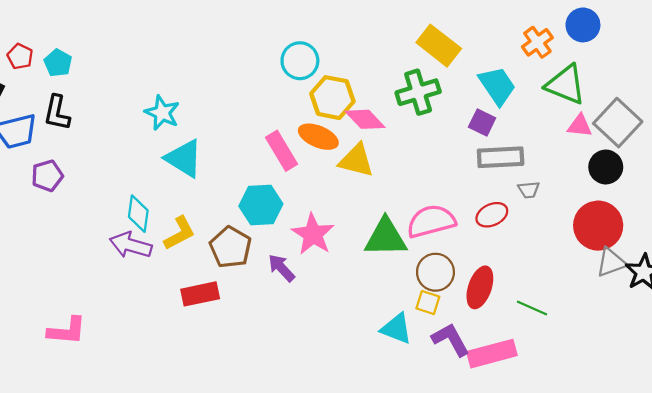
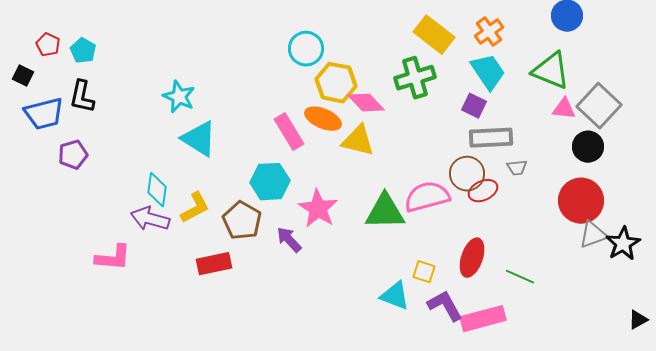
orange cross: (537, 42) -> (489, 32), moved
brown circle: (435, 272) -> (467, 174), moved
pink L-shape: (67, 331) -> (113, 258), moved

